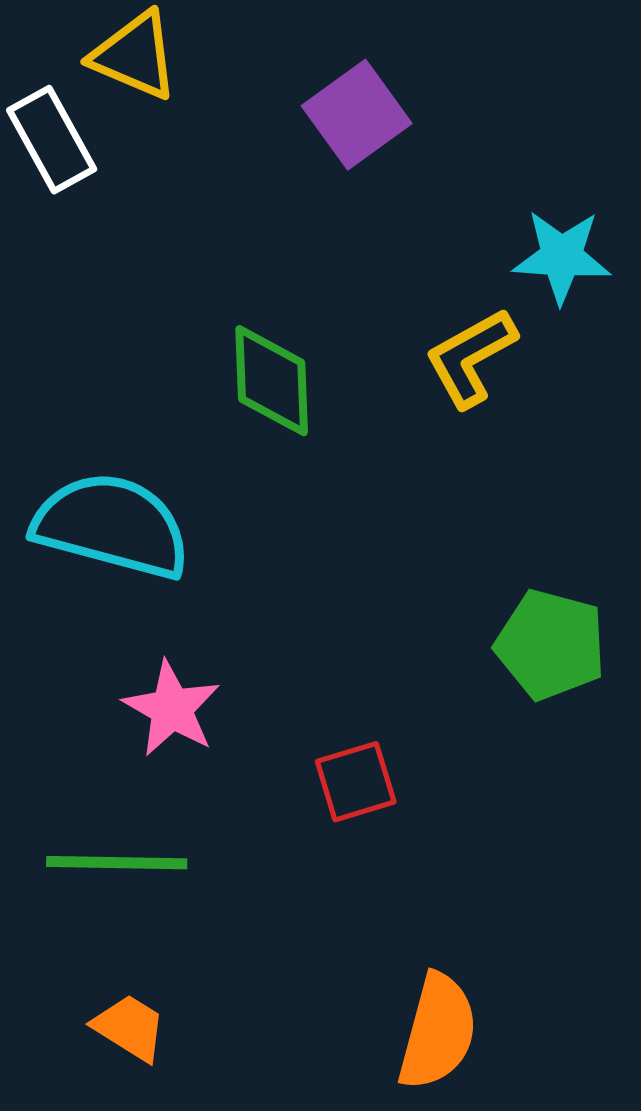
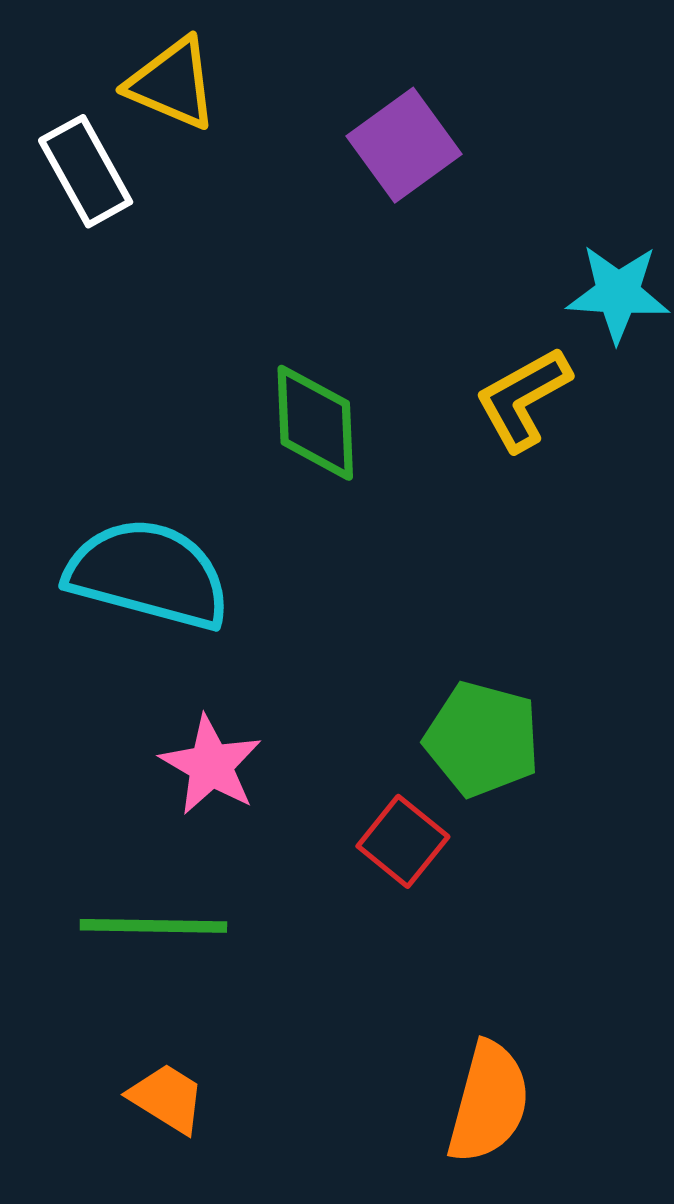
green pentagon: (551, 645) -> (482, 739), moved
red square: (356, 782) -> (403, 841), turned -34

